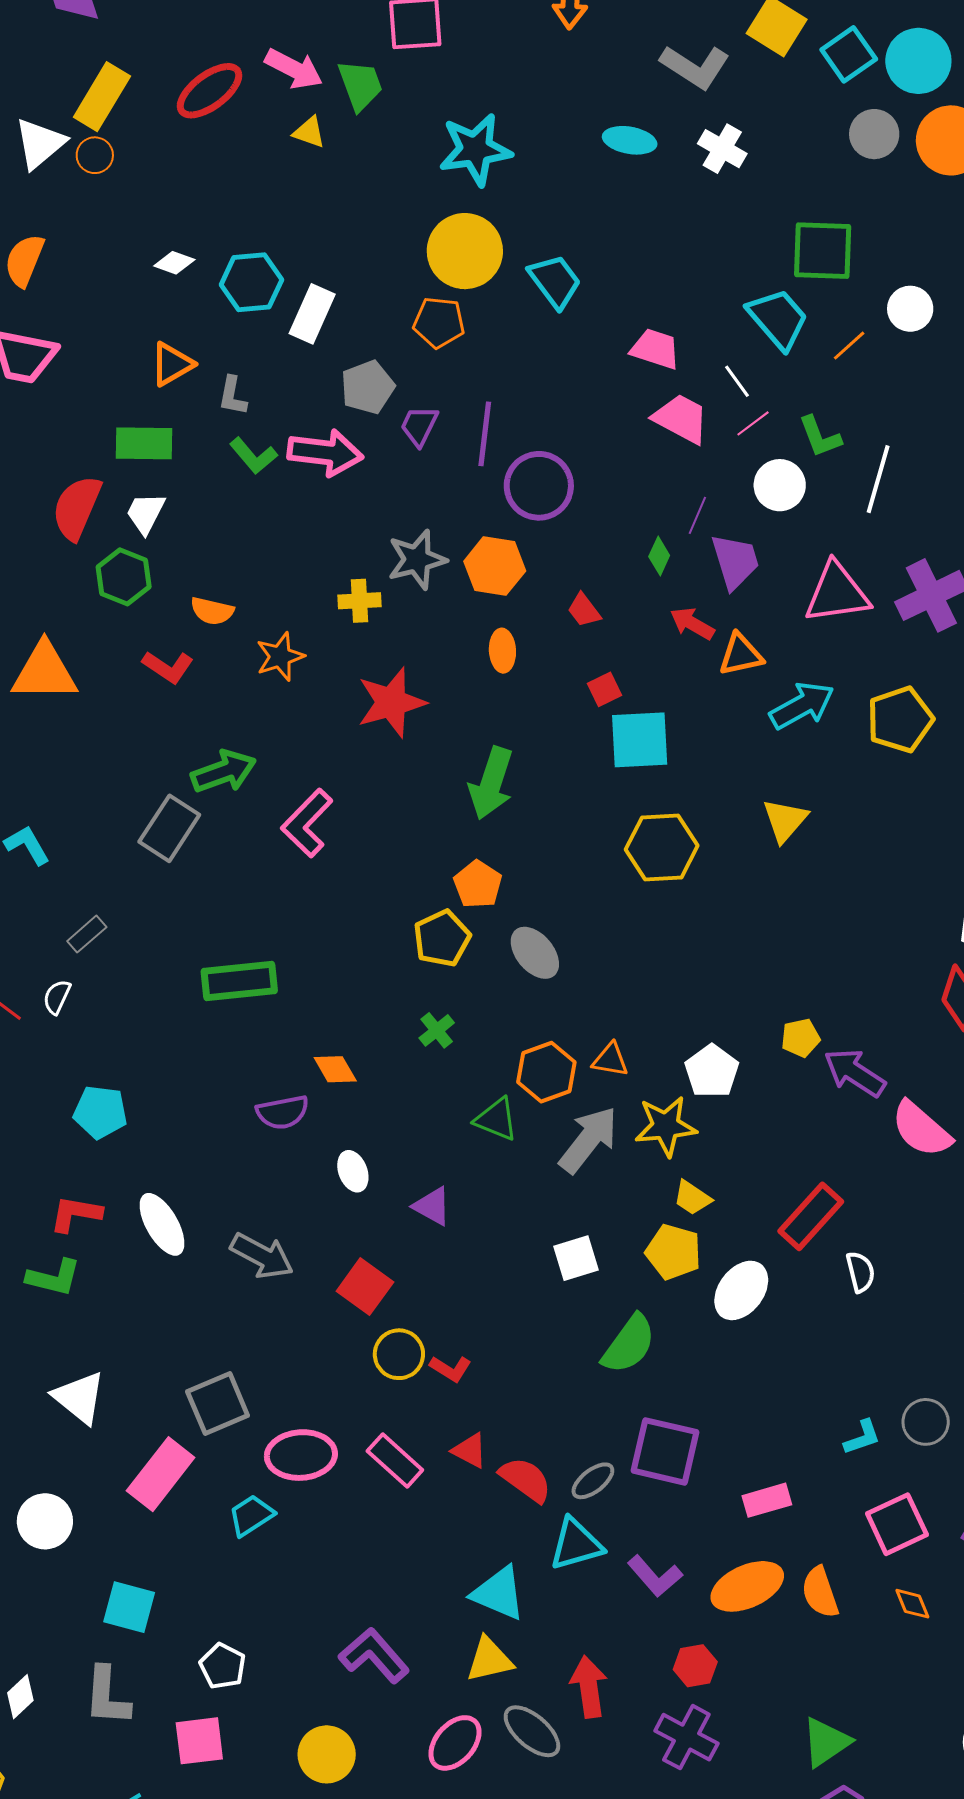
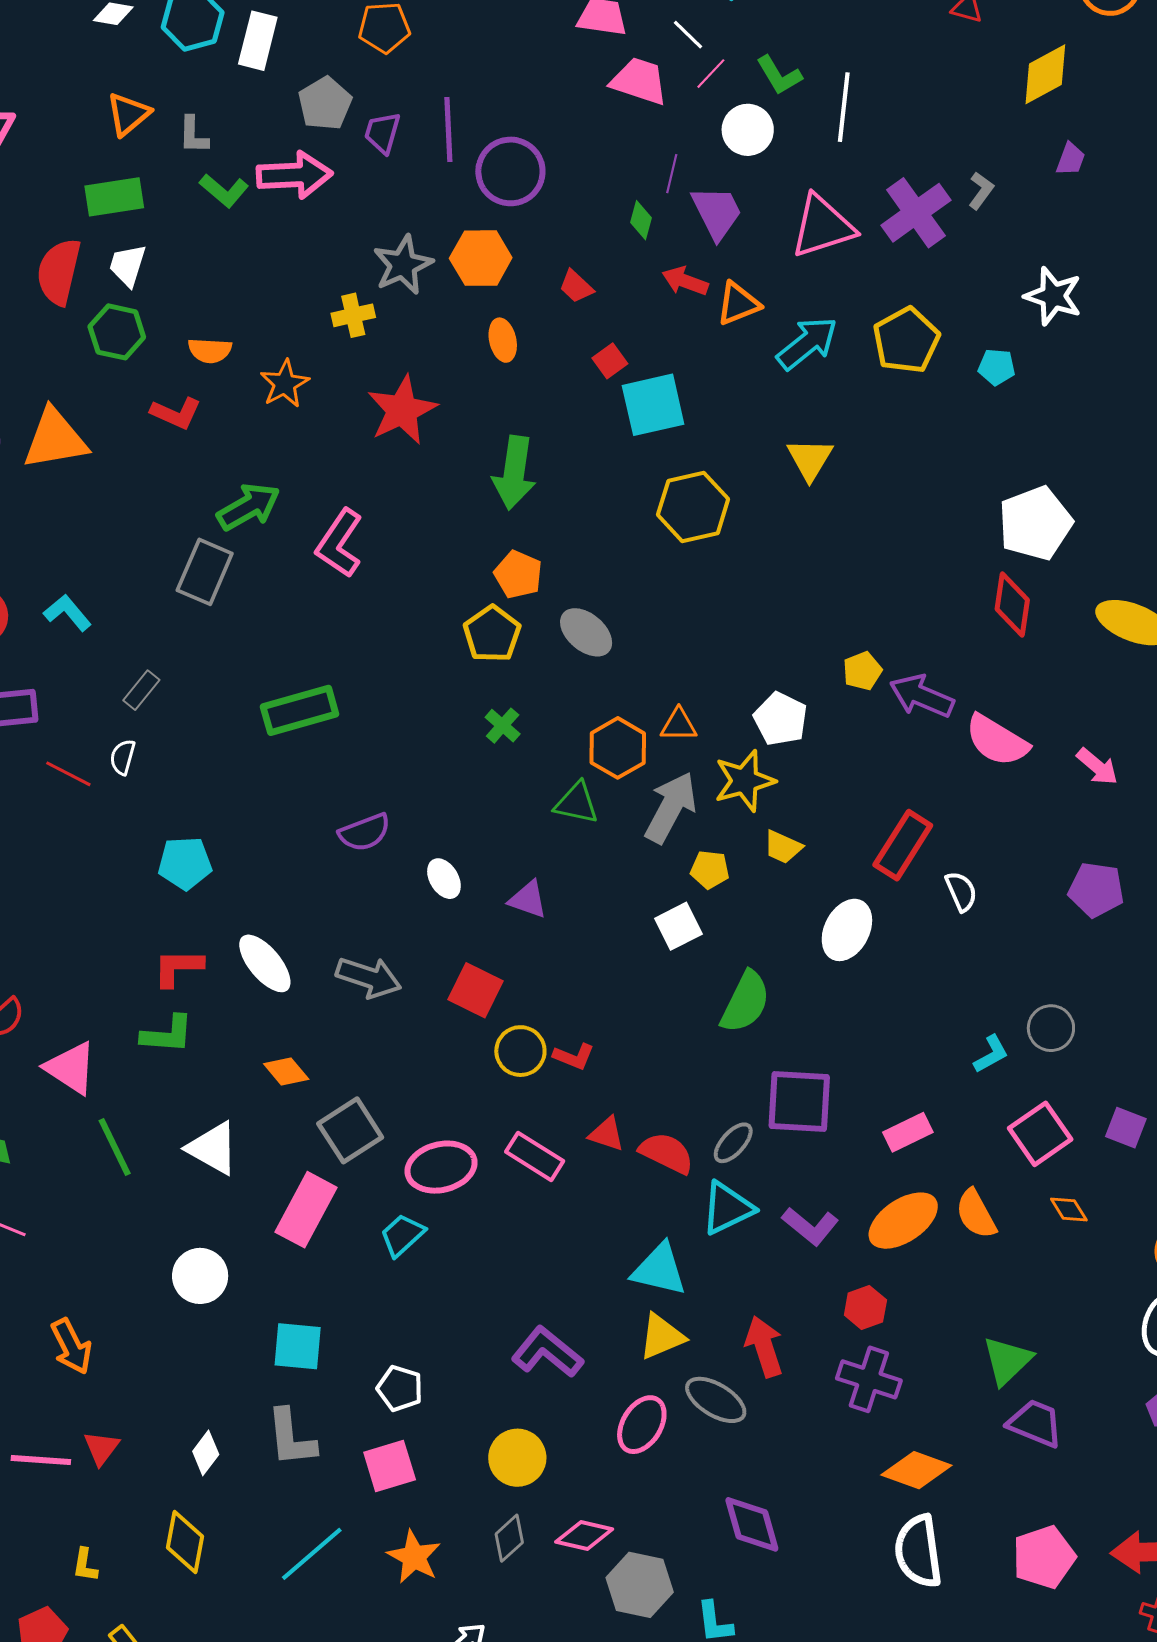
orange diamond: (335, 1069) -> (286, 1072), moved
yellow pentagon: (673, 1252) -> (710, 870), moved, size x0.7

